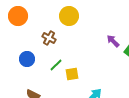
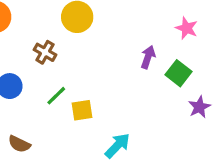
purple arrow: (113, 41) -> (148, 57), turned 64

